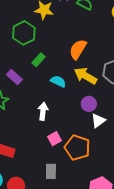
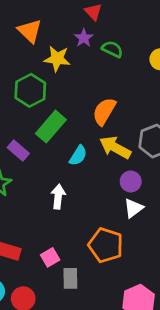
green rectangle: (39, 60) -> (51, 127), size x1.6
cyan semicircle: (58, 81) -> (78, 156), turned 98
purple circle: (89, 104) -> (131, 181), moved
pink square: (55, 139) -> (50, 257), moved

